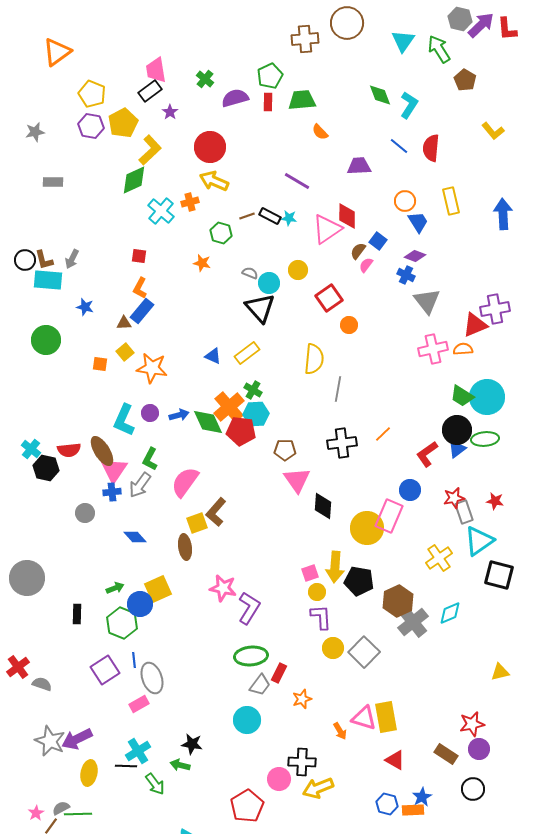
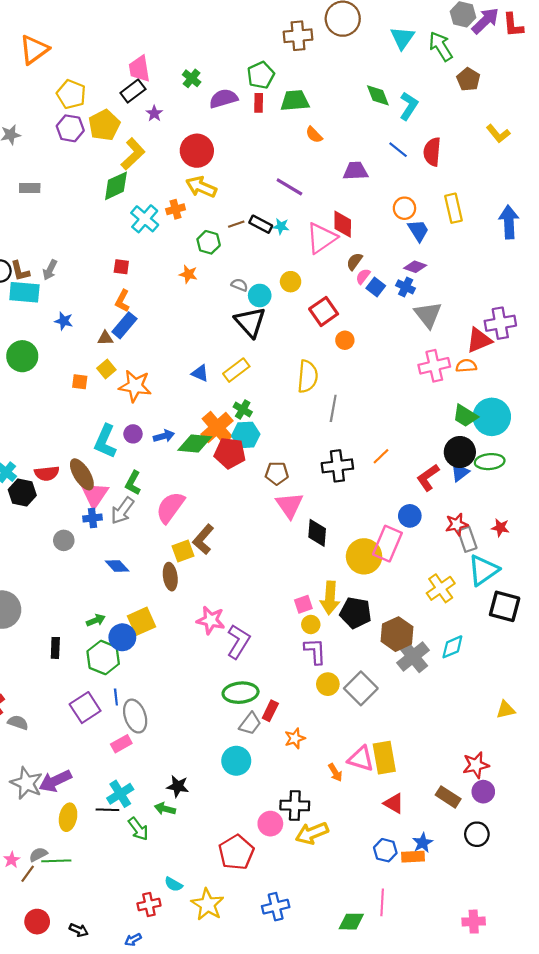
blue square: (378, 241) -> (376, 287), moved
green diamond: (208, 422) -> (195, 443), turned -60

